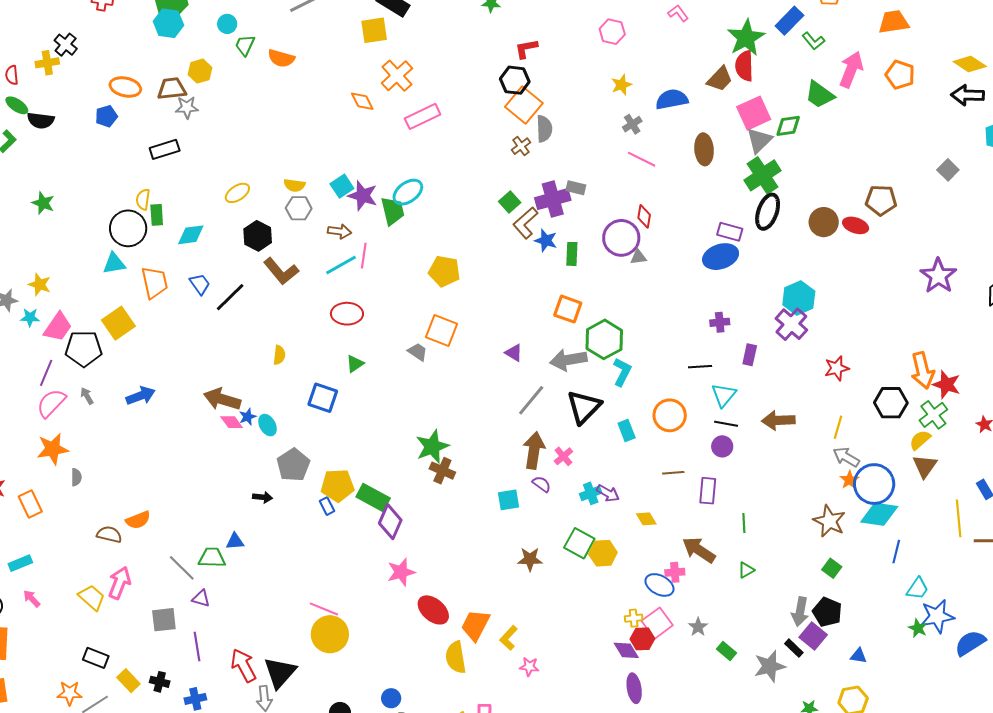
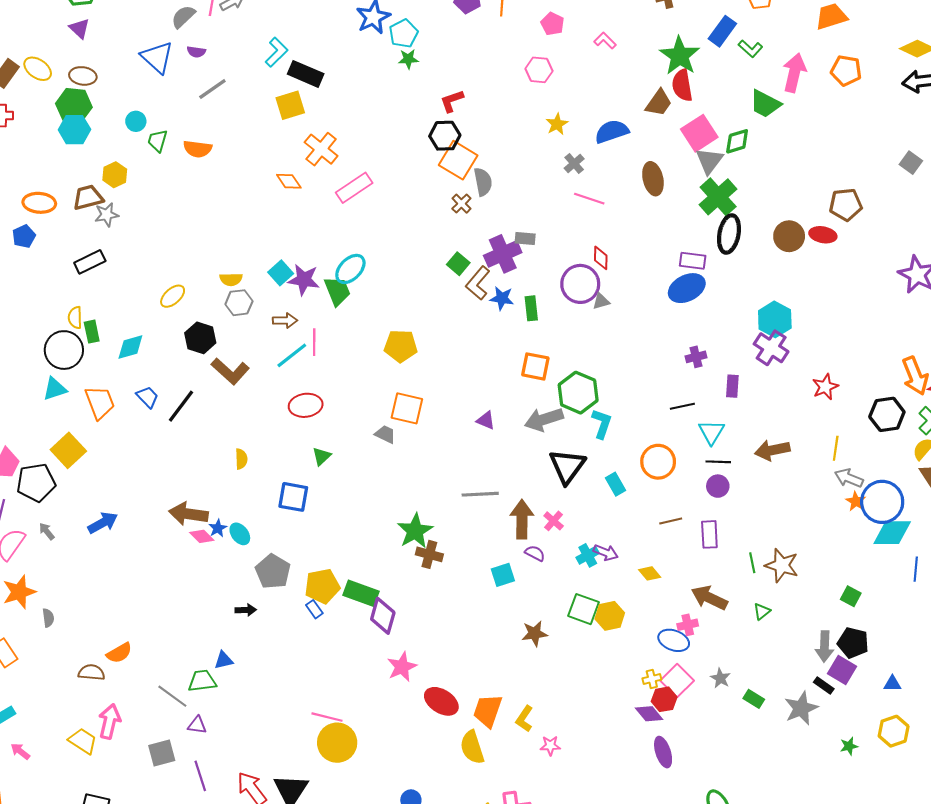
gray line: (531, 400) -> (480, 494), moved, turned 56
brown star: (829, 521) -> (782, 565), moved

